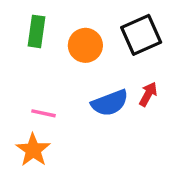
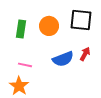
green rectangle: (37, 31) -> (21, 29), moved
black square: (141, 35) -> (81, 20), turned 30

